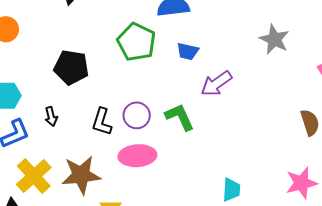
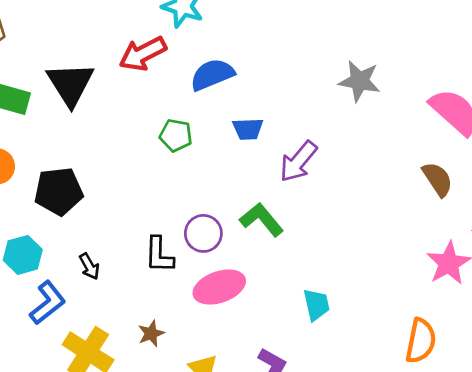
green pentagon: (136, 42) -> (176, 135), size x0.6
black pentagon: (71, 67) -> (59, 191), moved
brown star: (81, 175) -> (151, 333), size x0.5
cyan trapezoid: (231, 190) -> (316, 305), moved

